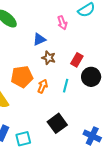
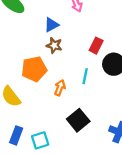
brown star: (49, 58) -> (54, 45), moved
orange arrow: (43, 86) -> (60, 88), moved

